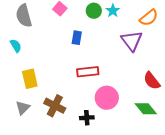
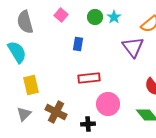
cyan semicircle: (16, 46) -> (17, 52), size x1.6

